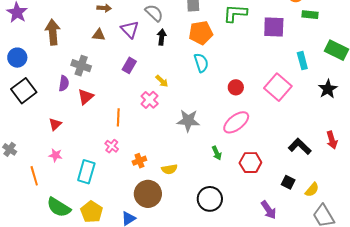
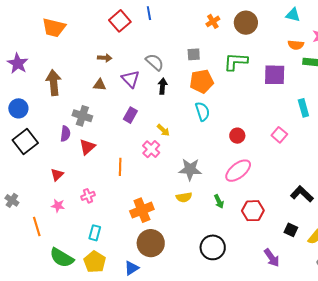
pink square: (278, 87) -> (279, 135), size x0.6
pink cross: (112, 146) -> (88, 196), moved, turned 32
orange cross: (139, 161) -> (142, 210), size x1.6
yellow semicircle: (169, 169) -> (184, 197), moved
cyan rectangle: (86, 172) -> (95, 233), moved, size x0.7

